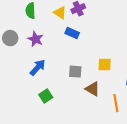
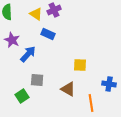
blue arrow: (38, 68) -> (28, 54), moved
gray square: (75, 72) -> (37, 80), moved

